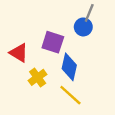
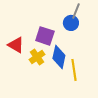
yellow cross: (38, 77) -> (37, 57), moved
yellow line: (70, 95) -> (74, 70), moved, turned 40

